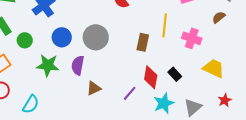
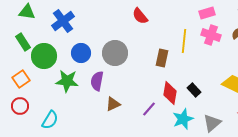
pink cross: (192, 38) -> (211, 35), moved
green circle: (25, 40) -> (44, 56), size x1.6

